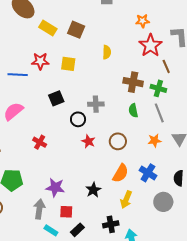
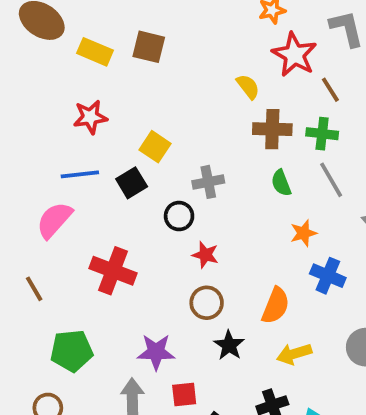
yellow semicircle: (107, 52) -> (248, 87), moved, turned -32
yellow square: (68, 64) -> (155, 147), moved, turned 35
blue line: (18, 75) -> (80, 174), moved
brown circle: (118, 141) -> (207, 303), moved
orange star: (155, 141) -> (303, 233), moved
red cross: (40, 142) -> (113, 271), size x1.6
blue cross: (148, 173) -> (328, 276), moved
yellow arrow: (126, 200) -> (294, 354), turned 60

